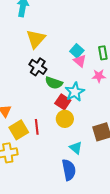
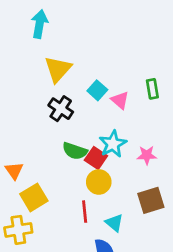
cyan square: (77, 51) -> (97, 90), moved
pink star: (99, 76) -> (147, 155), moved
green semicircle: (54, 83) -> (75, 151), moved
red line: (37, 127) -> (85, 212), moved

